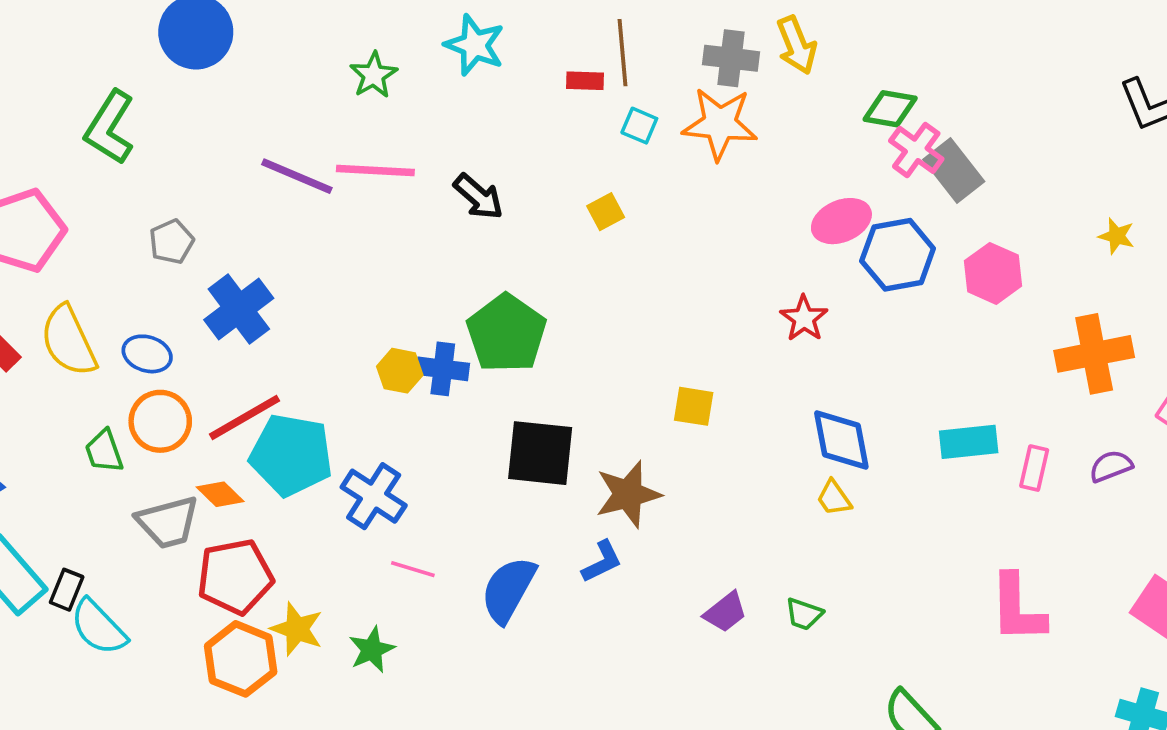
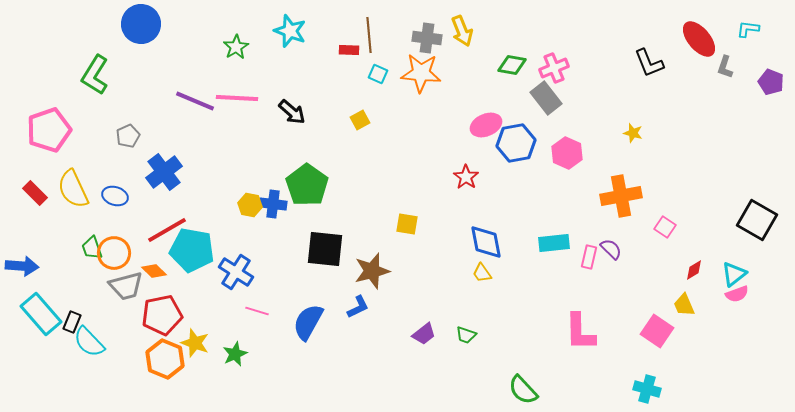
pink cross: (916, 150) -> (554, 68), moved, turned 32
orange circle: (160, 421) -> (114, 253), moved
purple semicircle: (1111, 466) -> (611, 249), moved, turned 65

